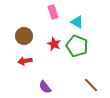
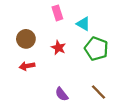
green pentagon: (77, 46) -> (96, 49), moved
purple semicircle: (45, 87) -> (62, 94), moved

